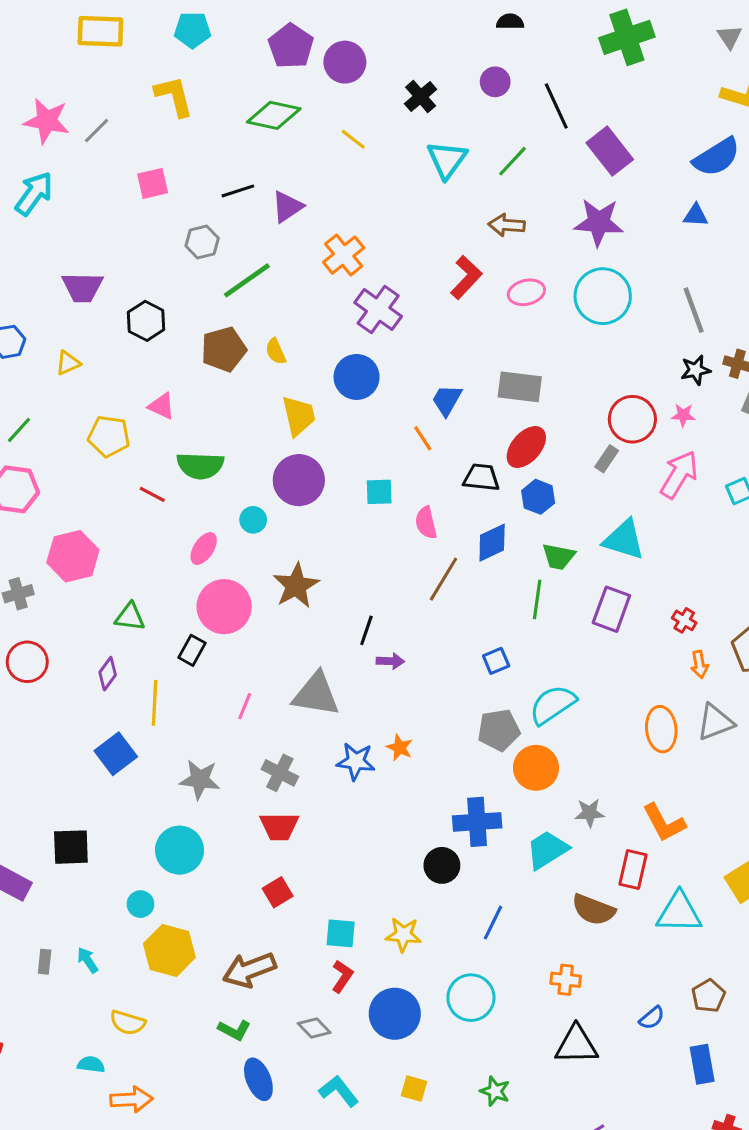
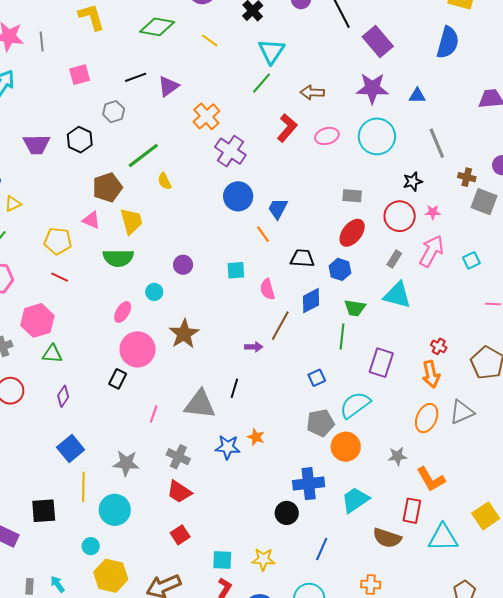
gray line: (97, 131) -> (42, 41), turned -48
blue semicircle: (717, 157) -> (448, 43), turned -40
green line: (513, 161) -> (261, 83), moved
blue triangle: (696, 215) -> (417, 96), moved
green line: (247, 280) -> (143, 156), moved
black hexagon: (146, 321) -> (80, 140), moved
brown pentagon: (224, 349) -> (107, 187), moved
yellow triangle: (68, 363) -> (13, 204), moved
black star: (696, 370) -> (413, 182), moved
blue circle: (357, 377) -> (238, 196), moved
gray rectangle: (520, 387) -> (352, 196), moved, size x0.7
yellow trapezoid: (299, 416) -> (131, 221), moved
red ellipse: (526, 447) -> (352, 233), moved
gray rectangle: (607, 459) -> (394, 259), moved
purple circle: (299, 480) -> (183, 265), size x0.6
red line: (152, 494) -> (60, 277), moved
purple rectangle: (611, 609) -> (381, 363), moved
green triangle: (130, 617) -> (52, 354), moved
black line: (366, 630) -> (234, 388), moved
purple arrow: (390, 661) -> (254, 347), moved
orange arrow: (699, 664) -> (431, 374), moved, size x1.5
yellow line: (155, 703) -> (83, 487), moved
orange ellipse: (661, 729) -> (427, 418), turned 32
gray star: (590, 813) -> (397, 456), moved
red trapezoid: (279, 826) -> (179, 492), turned 36

